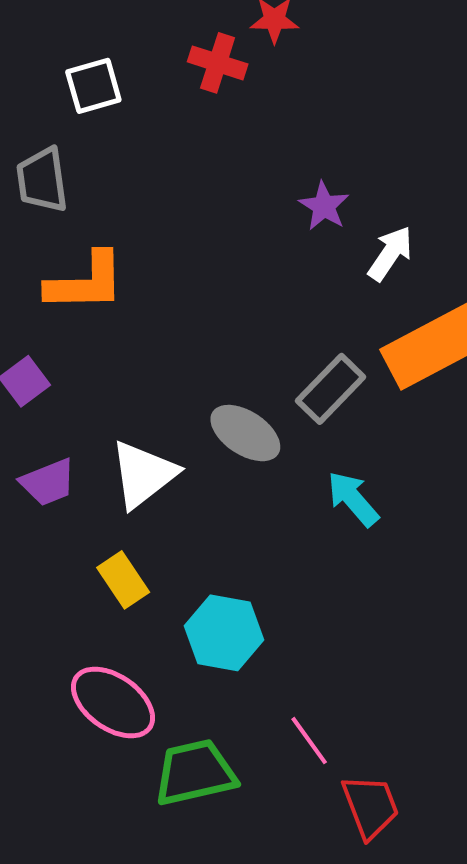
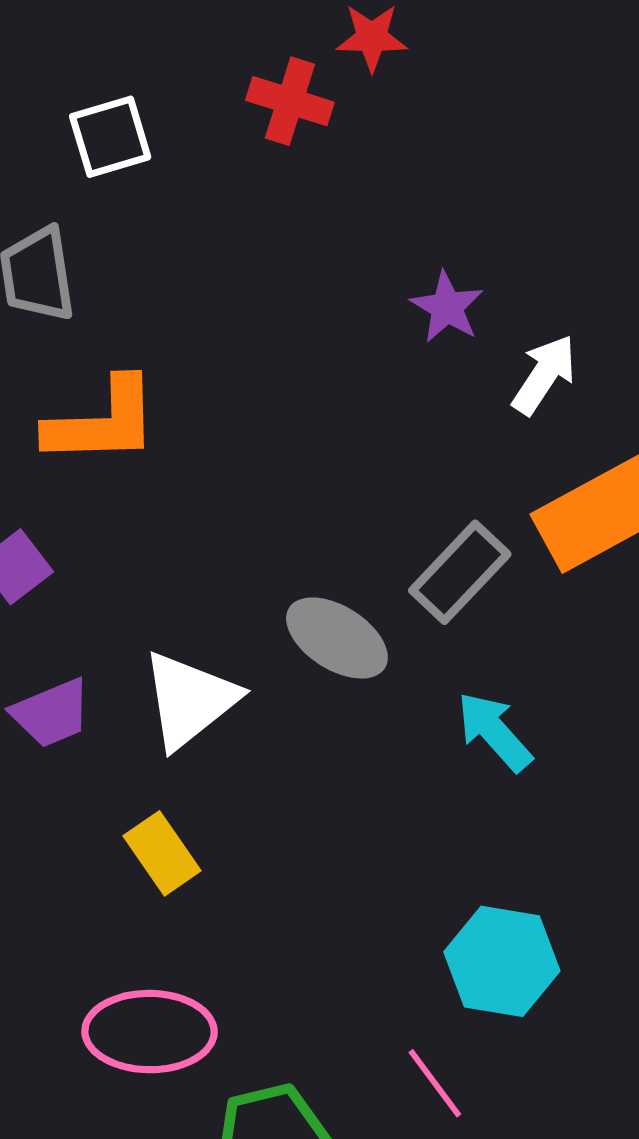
cyan hexagon: (224, 633) -> (502, 961), moved
pink ellipse: (113, 702) -> (150, 1032), turned -34

